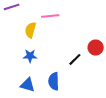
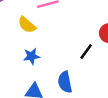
yellow semicircle: (30, 30) -> (27, 25), turned -56

